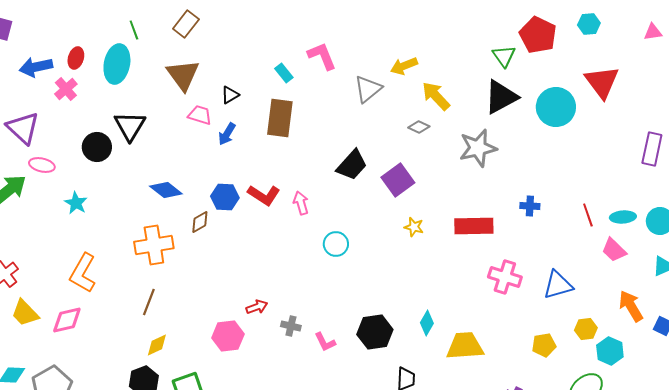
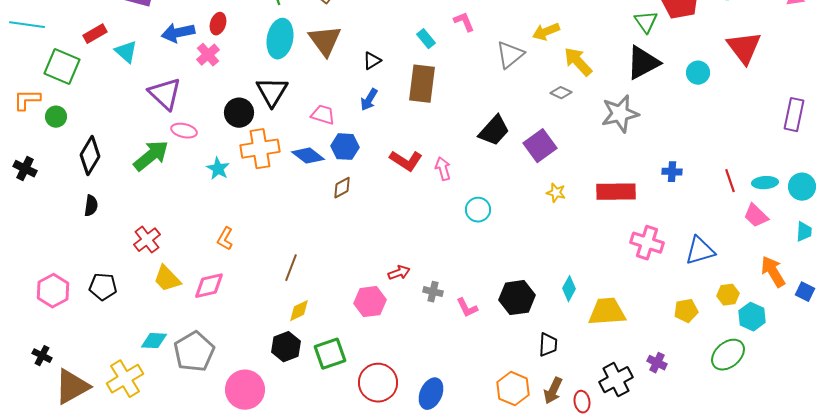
pink L-shape: (322, 56) -> (464, 22), size x0.7
cyan ellipse: (117, 64) -> (280, 39), moved
cyan circle: (556, 107) -> (698, 73), size x0.6
pink trapezoid: (200, 115) -> (323, 115), moved
blue hexagon: (225, 197) -> (345, 147), moved
orange cross: (154, 245) -> (260, 149), moved
orange L-shape: (83, 273) -> (225, 239), size x0.6

